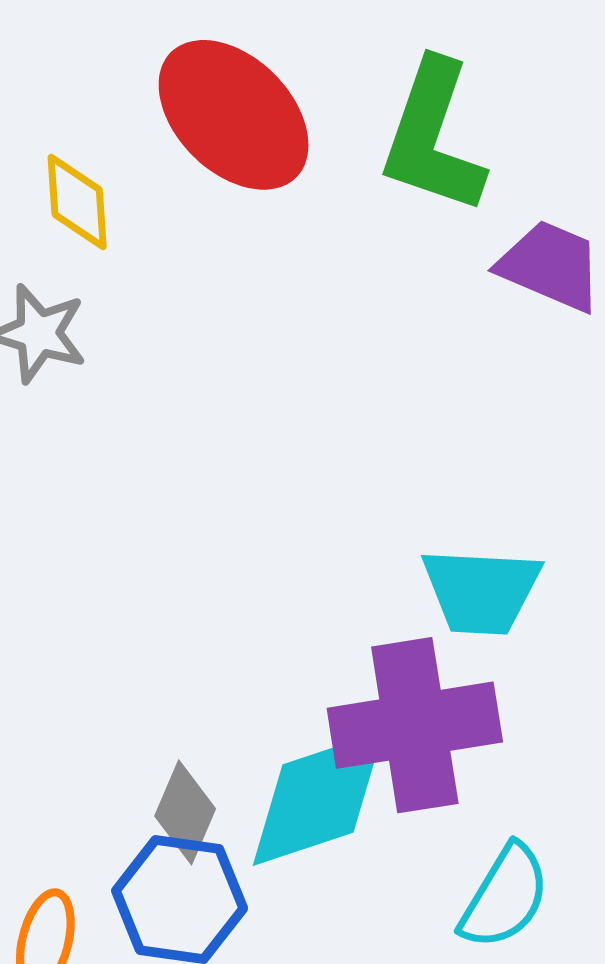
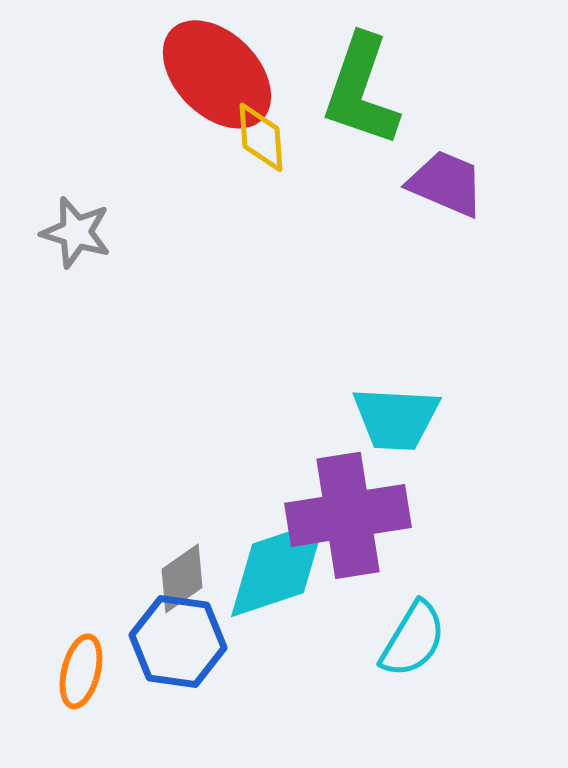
yellow diamond: (77, 202) -> (261, 137), moved
gray diamond: (185, 812) -> (182, 578), turned 32

